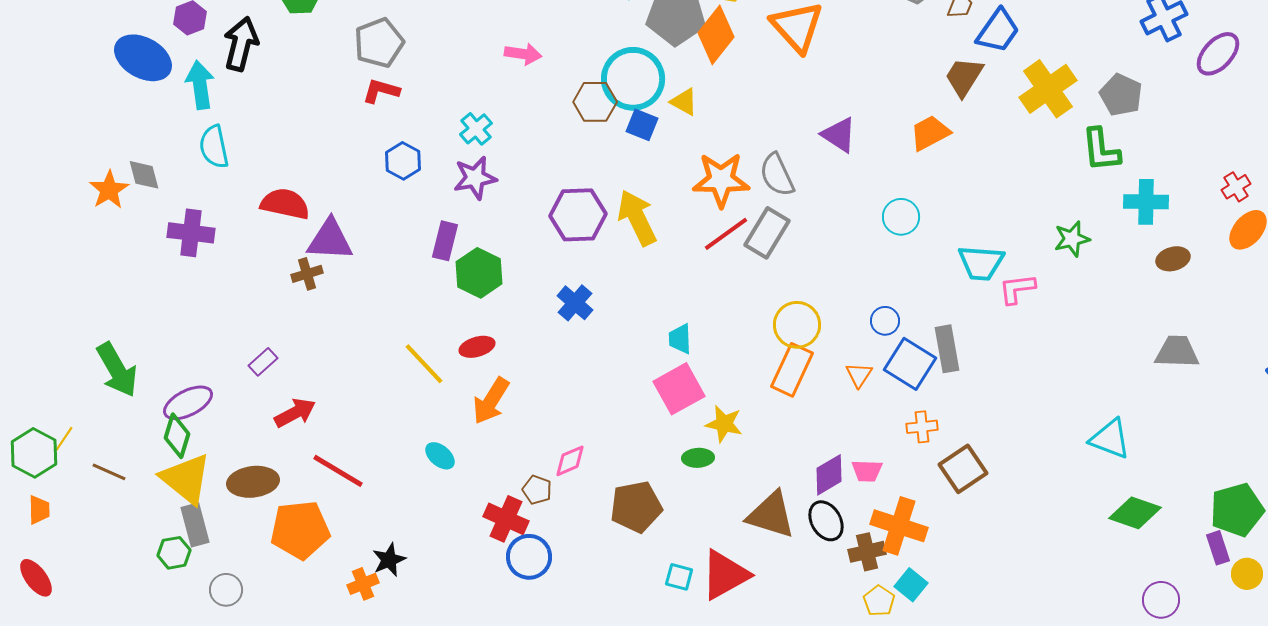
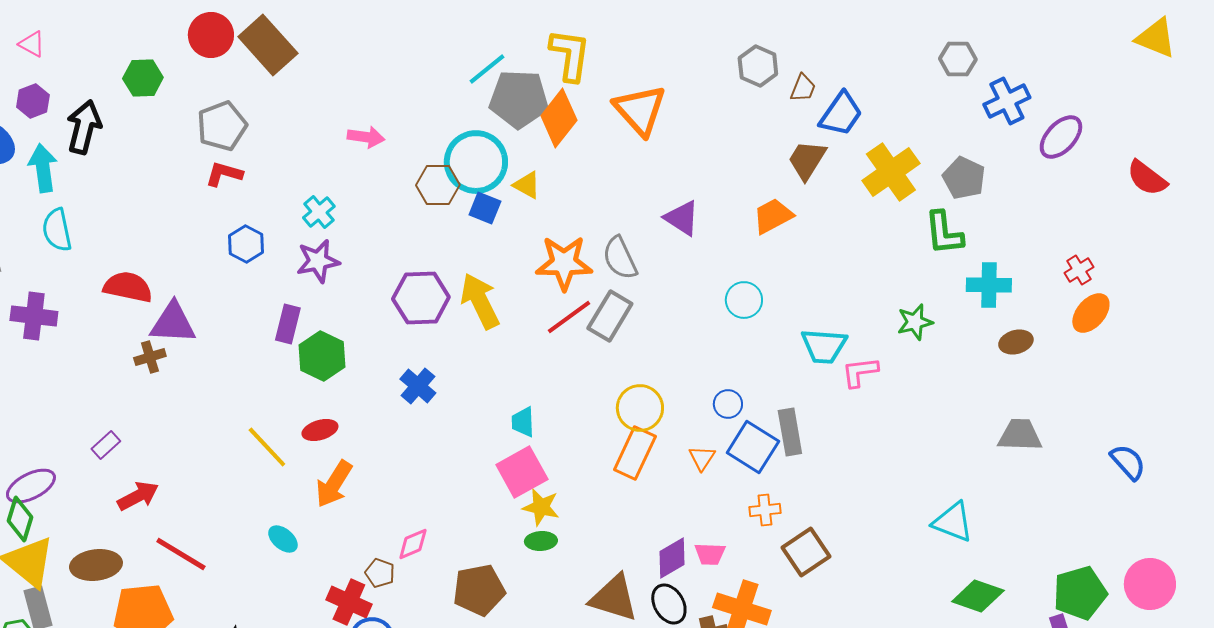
yellow star: (724, 424) -> (541, 507), moved

